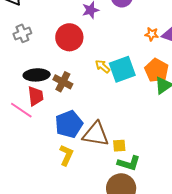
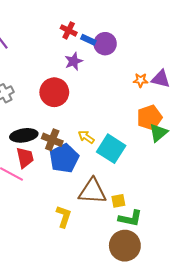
yellow arrow: (102, 66) -> (86, 137), moved
cyan square: (122, 69) -> (111, 149), moved, turned -32
orange pentagon: (157, 70) -> (149, 118), turned 30
blue pentagon: (69, 124) -> (64, 158), moved

